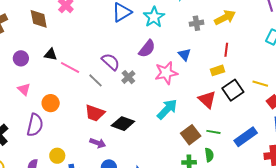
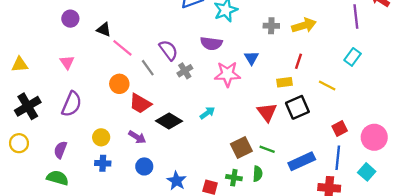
purple semicircle: (147, 49) -> (211, 43), turned 48
purple circle: (21, 58) -> (70, 19), moved
yellow line: (260, 84) -> (327, 86), moved
orange circle: (51, 103) -> (119, 84), moved
cyan arrow: (167, 109) -> (207, 113), moved, size x0.6
yellow circle: (57, 156) -> (101, 137), moved

